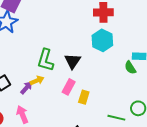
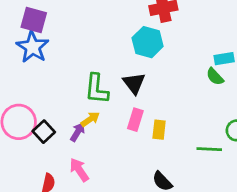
cyan hexagon: (102, 40) -> (148, 42), moved

